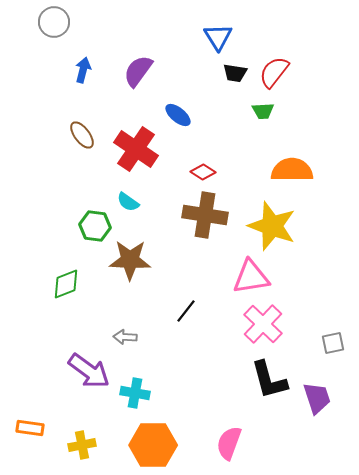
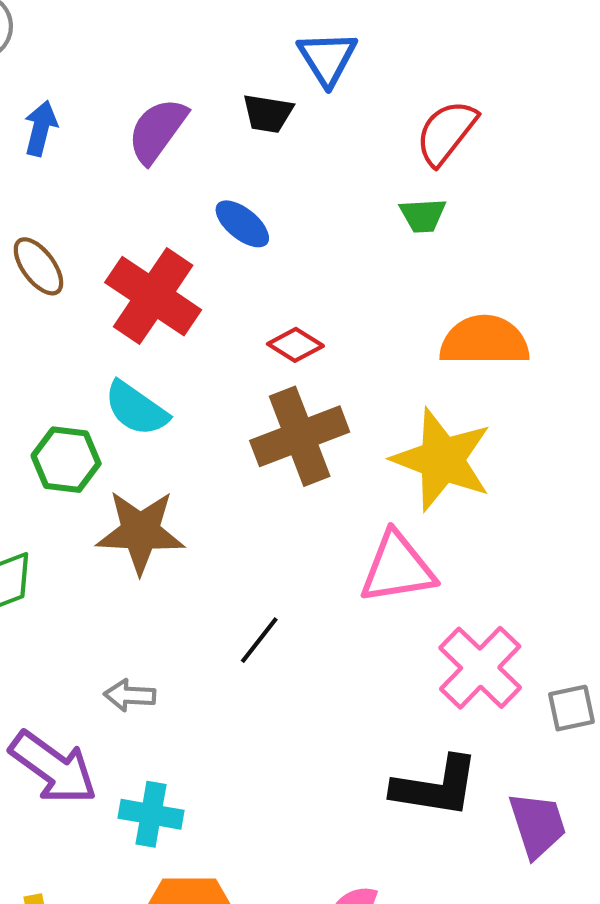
black trapezoid: (235, 73) -> (268, 113), moved
cyan semicircle: (128, 202) -> (136, 409), size x1.4
brown cross: (205, 215) -> (300, 436), turned -30
pink cross: (263, 324) -> (480, 668), moved
black L-shape: (269, 380) -> (436, 787), turned -66

